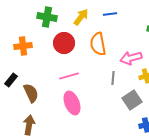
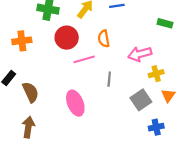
orange semicircle: (98, 44) -> (104, 39), size x0.7
pink line: (69, 76) -> (84, 59), moved
gray line: (113, 78) -> (109, 79), moved

